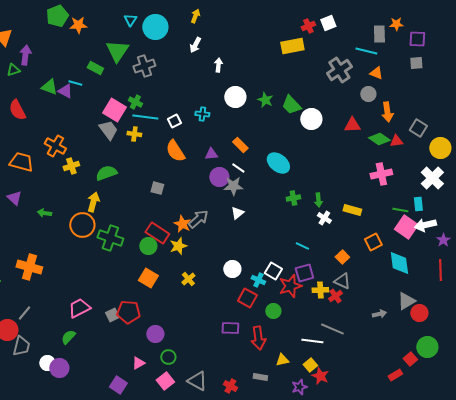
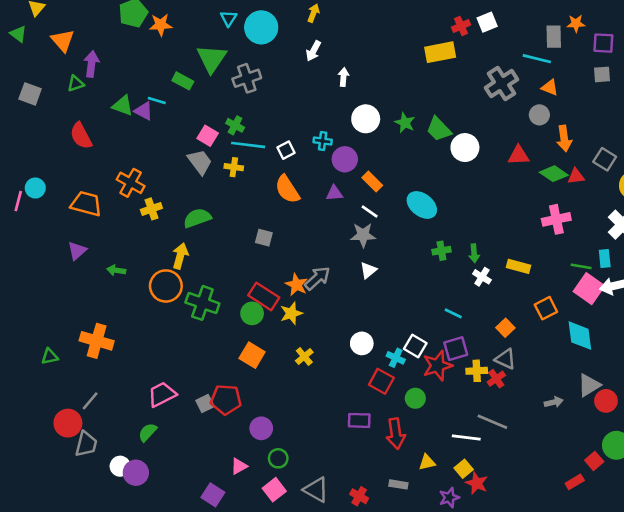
pink square: (114, 110) -> (208, 136), size x0.7
purple circle: (219, 177) -> (345, 159), moved
purple triangle: (14, 198) -> (77, 251), turned 35

